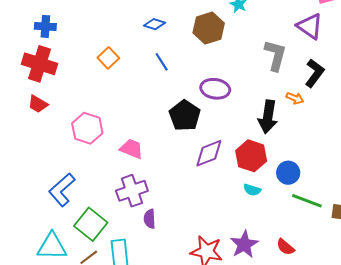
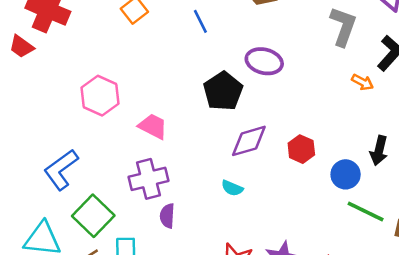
red trapezoid: (38, 104) -> (21, 46), moved
black arrow: (268, 117) -> (379, 151), moved, size x0.7
red hexagon: (251, 156) -> (301, 149), size x0.7
cyan semicircle: (252, 190) -> (232, 188), moved

